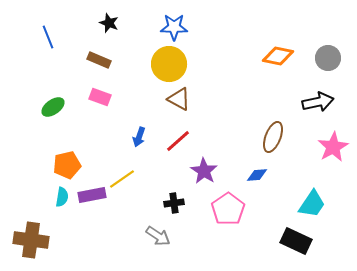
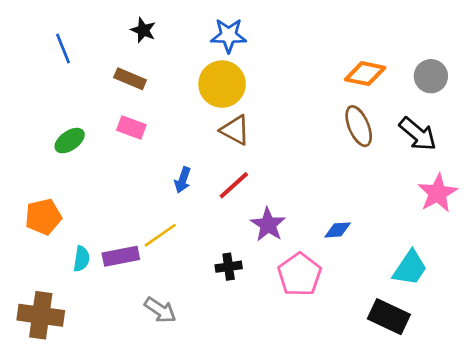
black arrow: (318, 102) -> (418, 134), turned 52
brown ellipse: (273, 137) -> (359, 126), moved, turned -44
orange pentagon: (67, 165) -> (43, 217), moved
gray arrow: (158, 236) -> (160, 310), moved

